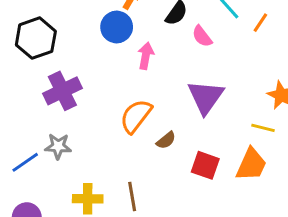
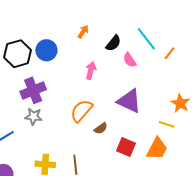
blue circle: (117, 27) -> (46, 50), moved
purple triangle: (206, 97) -> (129, 101), turned -44
gray star: (58, 146) -> (34, 116), moved

